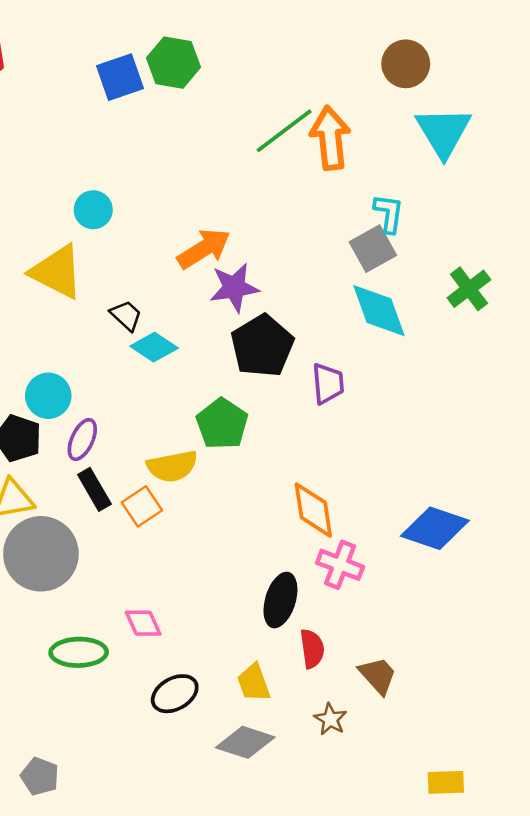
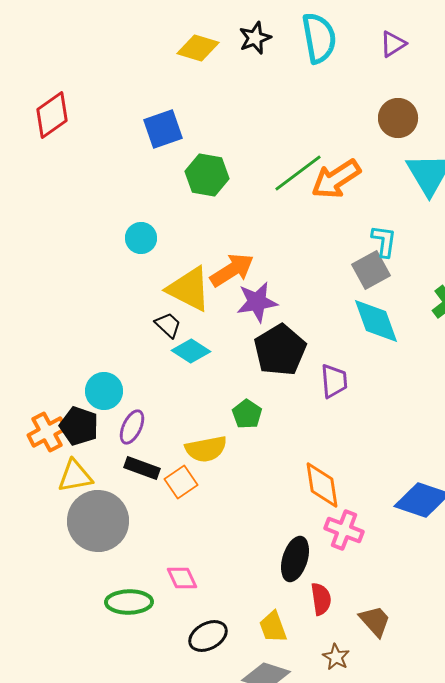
green hexagon: (173, 63) -> (207, 175), moved
orange arrow: (330, 138) -> (336, 179), turned -117
yellow triangle: (57, 272) -> (189, 289), moved
green pentagon: (222, 424) -> (247, 414), size x0.7
black rectangle: (94, 489) -> (142, 468), turned -40

